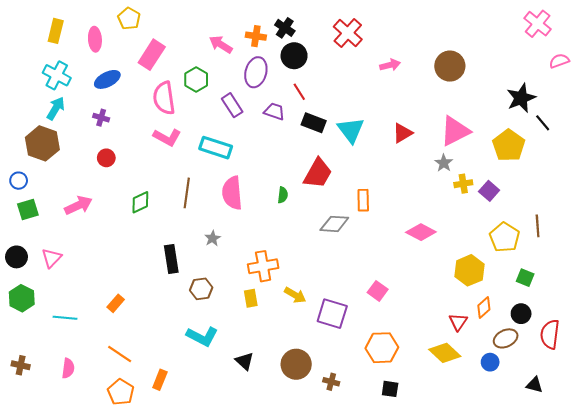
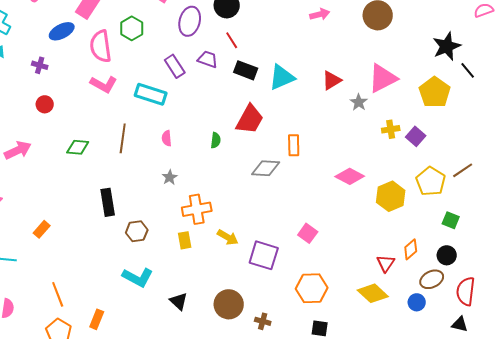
blue ellipse: (107, 79) -> (62, 31), moved
purple rectangle: (232, 105) -> (175, 66), moved
cyan triangle: (351, 130) -> (282, 77), turned 44
gray star: (444, 163) -> (359, 102), moved
pink semicircle: (232, 193) -> (167, 138), size x0.5
green diamond: (140, 202) -> (78, 147), turned 30
brown line: (538, 226) -> (463, 170), turned 60
gray star: (213, 238) -> (170, 177), moved
yellow hexagon: (469, 270) -> (391, 196), moved
orange rectangle: (116, 303) -> (42, 229), moved
red semicircle: (550, 334) -> (466, 291), moved
orange line: (120, 354) -> (58, 294), turned 35

